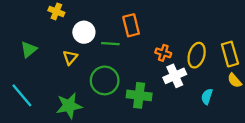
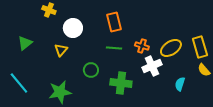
green line: (110, 44) -> (114, 48), moved
yellow ellipse: (197, 55) -> (171, 48), turned 40
green circle: (105, 80) -> (91, 70), size x0.6

